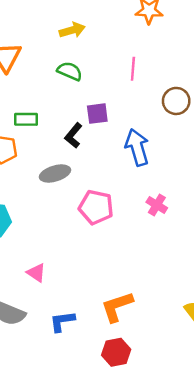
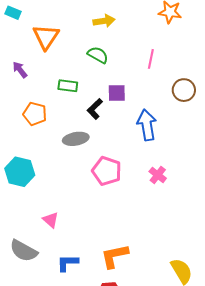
green rectangle: (26, 119) -> (68, 86), moved

